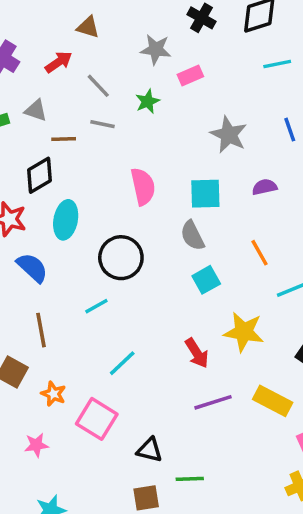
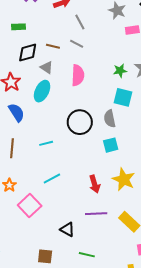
green star: (147, 101) -> (120, 71), moved
gray triangle: (36, 110) -> (47, 67), moved
black diamond: (40, 175) -> (28, 52), moved
pink semicircle: (143, 187) -> (78, 75), moved
black circle: (121, 258) -> (80, 122), moved
black triangle: (150, 450) -> (67, 229), moved
green line: (190, 479) -> (87, 255), moved

